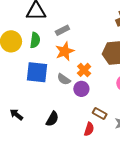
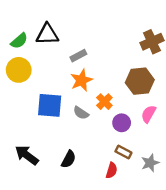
green semicircle: (35, 40) -> (19, 41), moved, turned 42
purple circle: (81, 89) -> (122, 123), moved
black arrow: (16, 115) -> (27, 155), size x1.5

